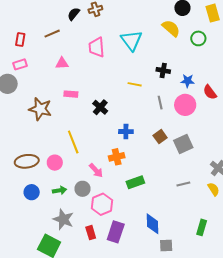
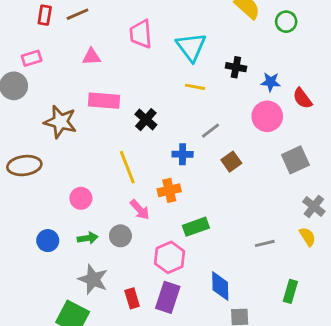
red rectangle: (20, 39) -> (45, 15), moved
cyan triangle: (131, 40) -> (191, 47), moved
pink rectangle: (71, 94) -> (104, 101), size x1.5
gray line: (160, 103) -> (210, 131), moved, turned 64
yellow line: (73, 142) -> (127, 167), moved
gray square: (183, 144) -> (295, 160), moved
brown ellipse: (27, 161) -> (24, 166), moved
gray line: (183, 184) -> (265, 243), moved
pink hexagon: (102, 204) -> (170, 257), moved

